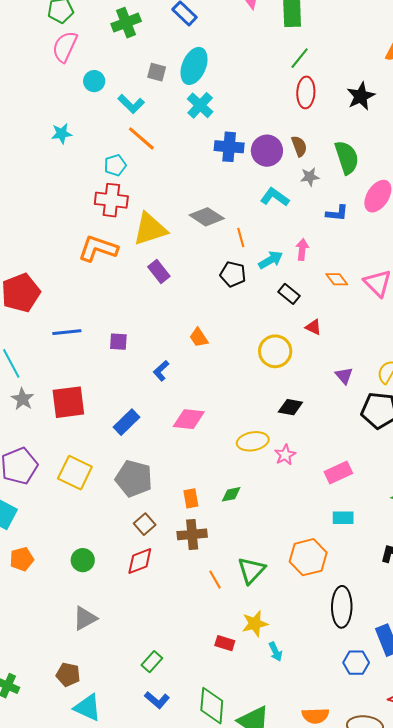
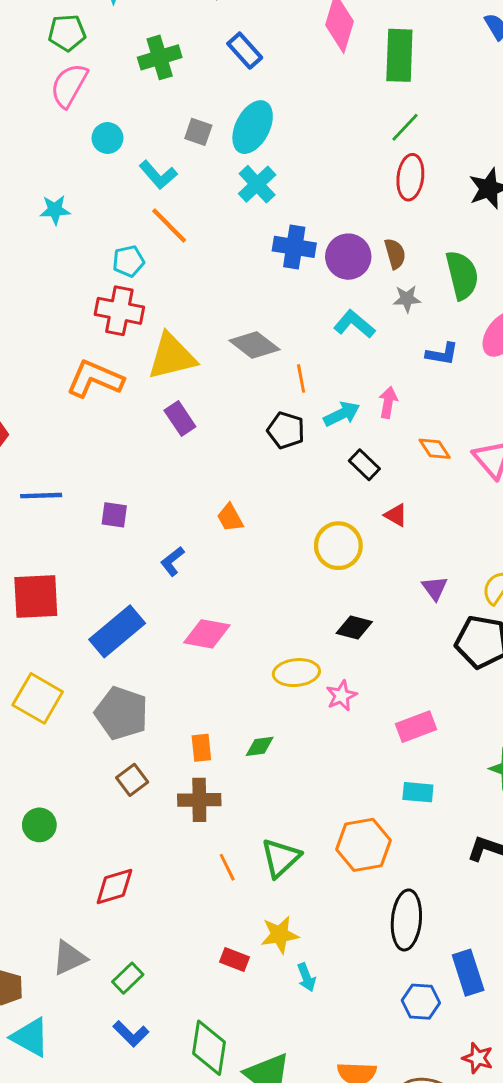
blue rectangle: (127, 422) -> (117, 631), size x1.4
red diamond: (140, 561) -> (114, 887), moved
gray triangle: (85, 618) -> (69, 958), moved

